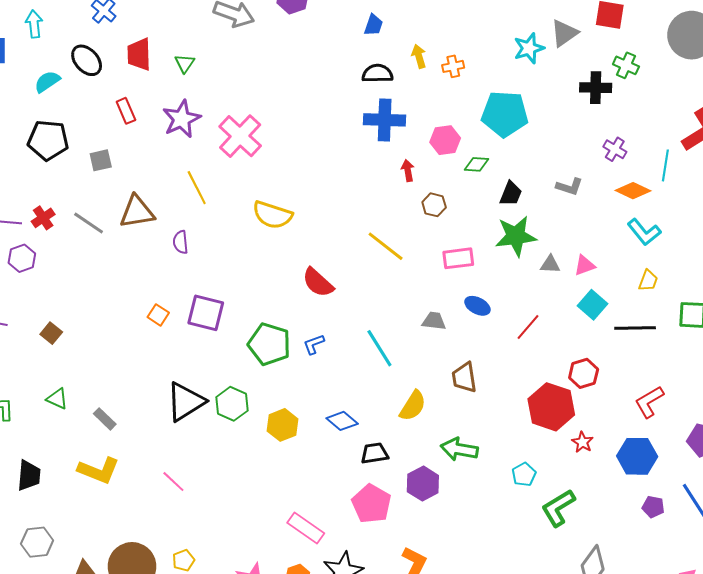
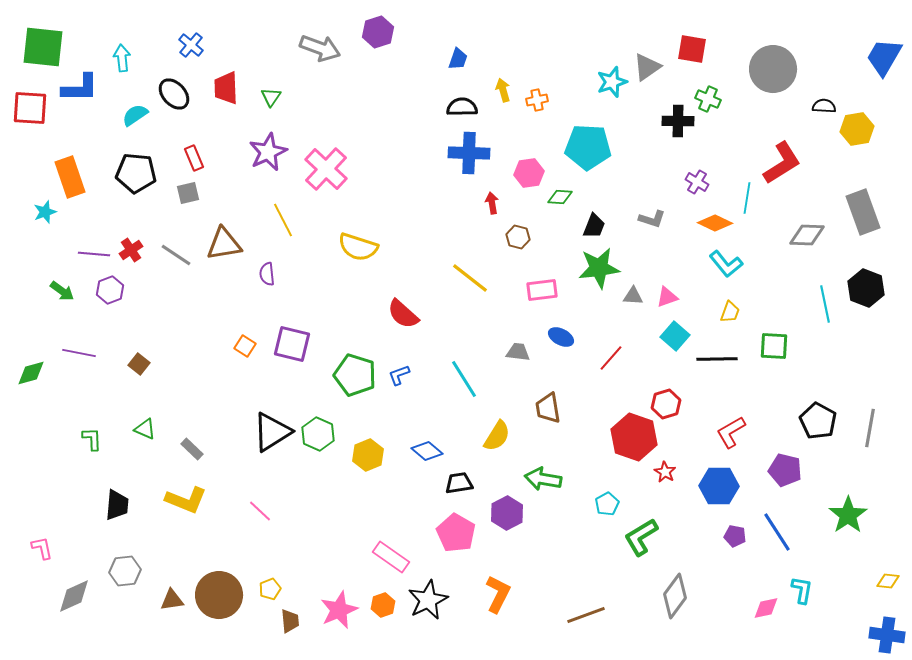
red rectangle: (126, 111) -> (194, 158), moved

